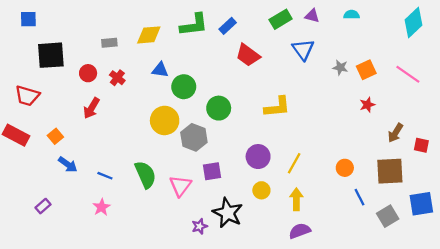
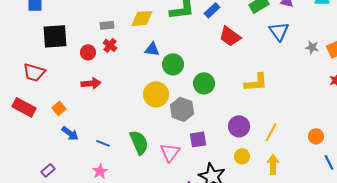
red cross: (117, 78) -> (110, 45), moved
red arrow: (91, 108) -> (91, 83), turned -126

